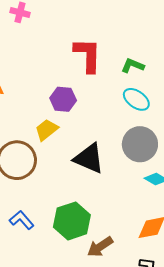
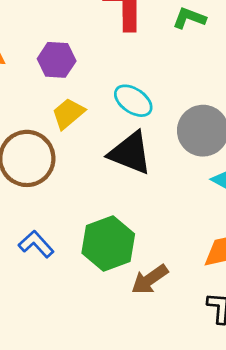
purple hexagon: (63, 99) -> (57, 60), moved
cyan ellipse: (136, 99) -> (133, 101), moved

